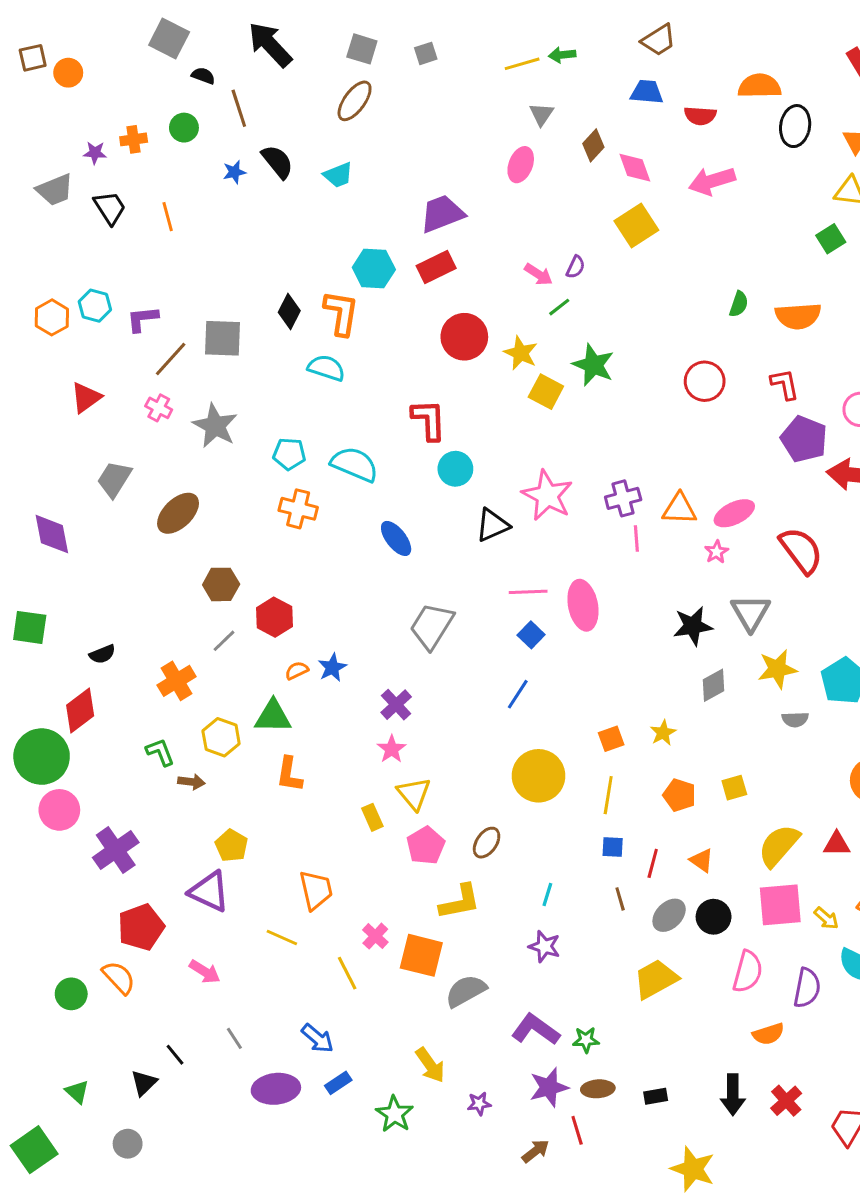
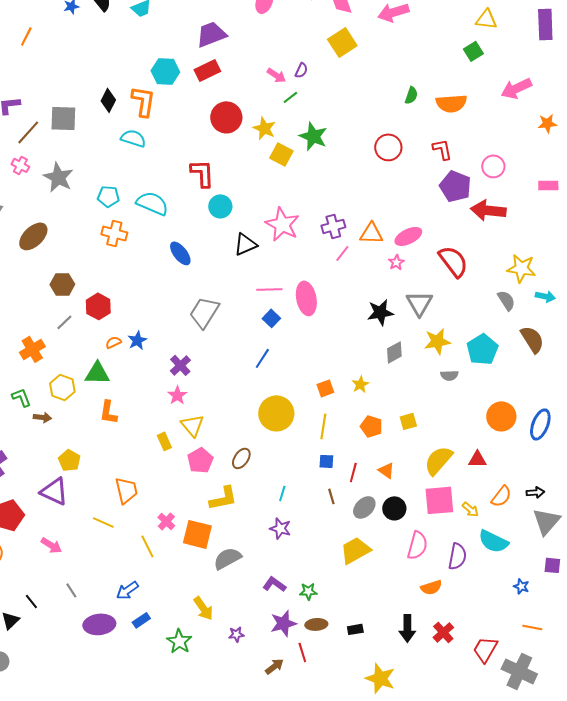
orange line: (168, 217) -> (26, 36), turned 42
pink line: (636, 538) -> (342, 253), turned 42
purple L-shape: (536, 1029) -> (274, 584), size x0.7
blue arrow: (317, 1038) -> (127, 590), turned 105

